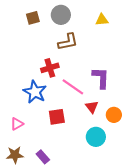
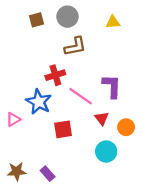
pink triangle: (17, 124) -> (13, 119), moved

